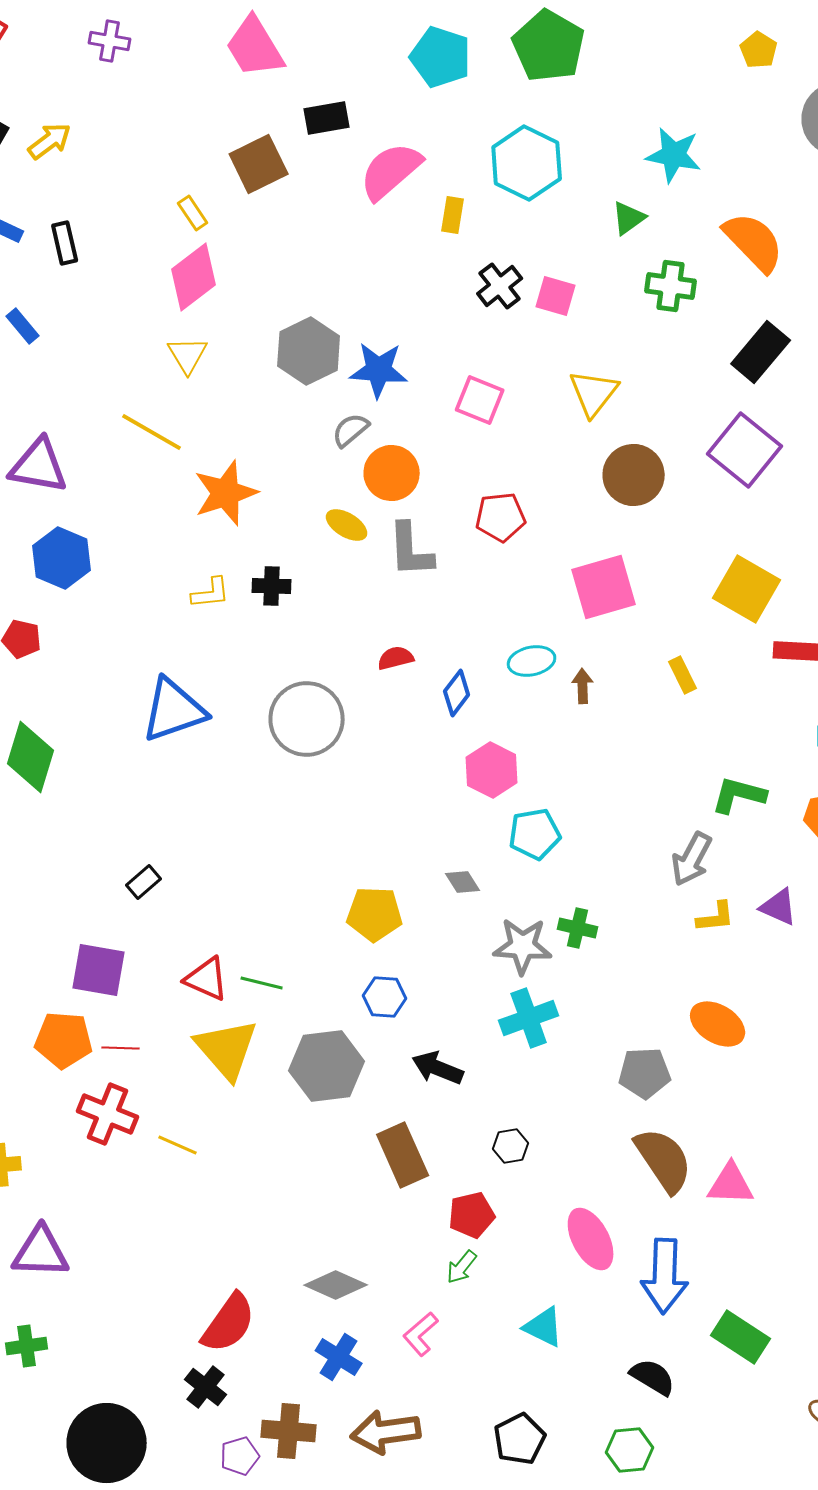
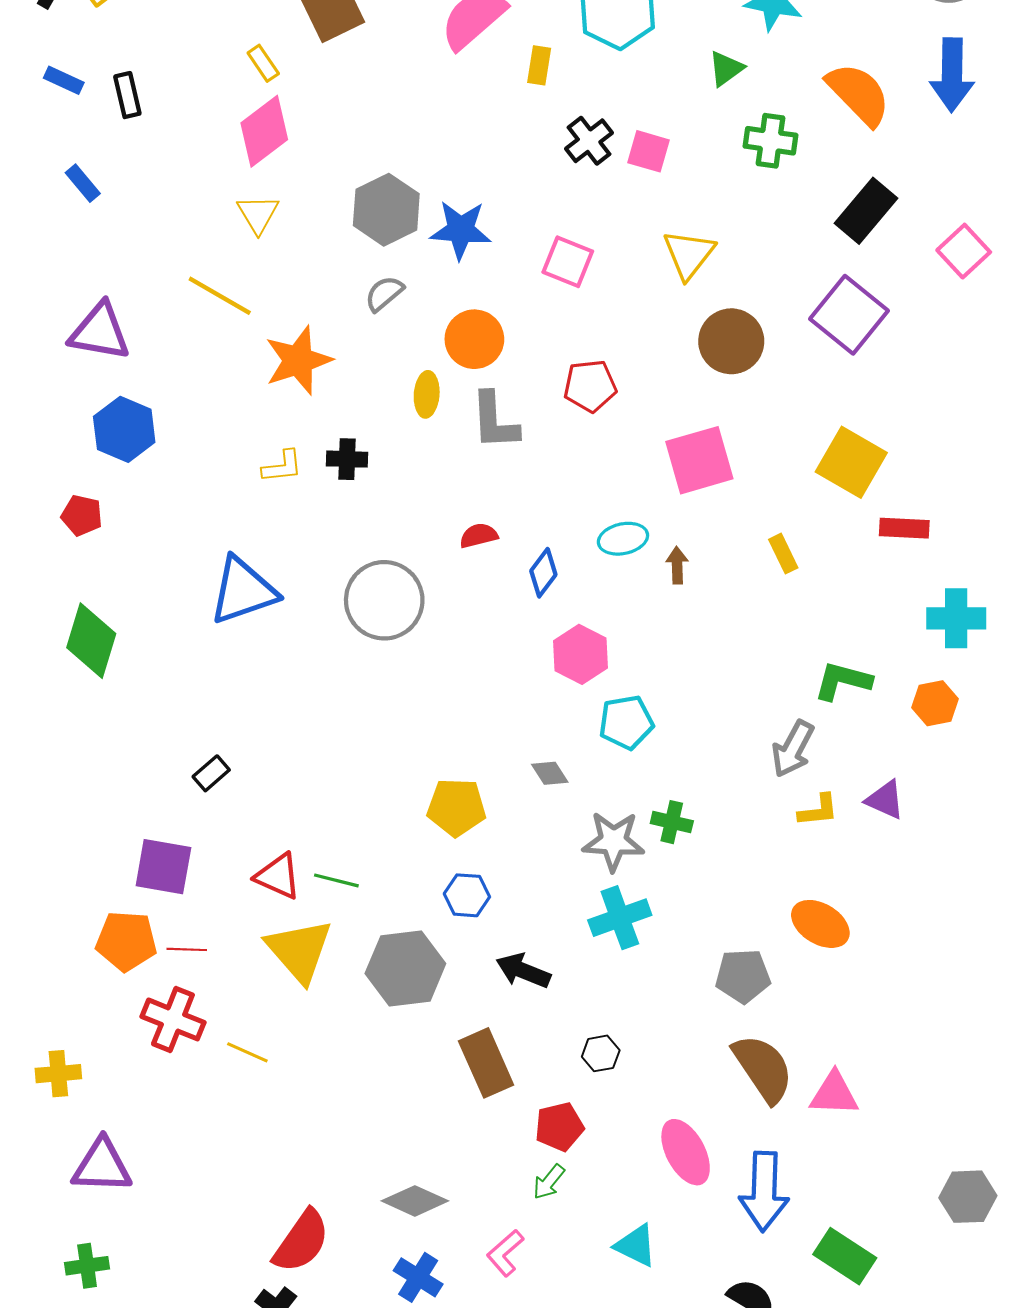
gray semicircle: (351, 430) -> (384, 294), moved
yellow ellipse: (347, 525) -> (427, 394), turned 63

